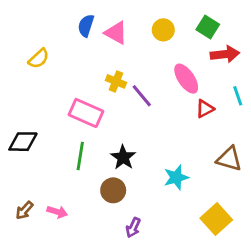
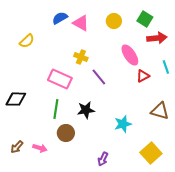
blue semicircle: (86, 26) -> (60, 18), turned 42
purple line: (142, 96) -> (99, 77), moved
black star: (123, 157) -> (86, 110), turned 30
brown circle: (113, 190) -> (66, 133), moved
purple arrow: (133, 228) -> (103, 159), moved

